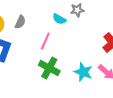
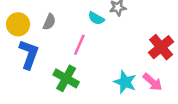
green cross: (49, 68) -> (66, 78), moved

